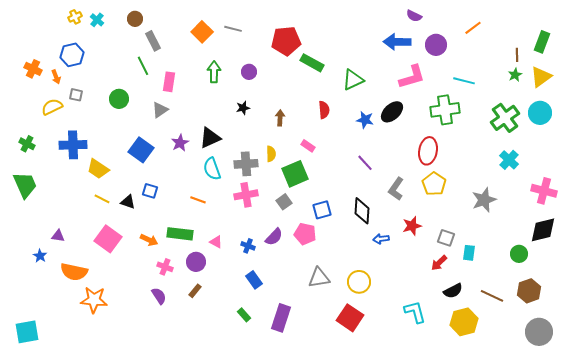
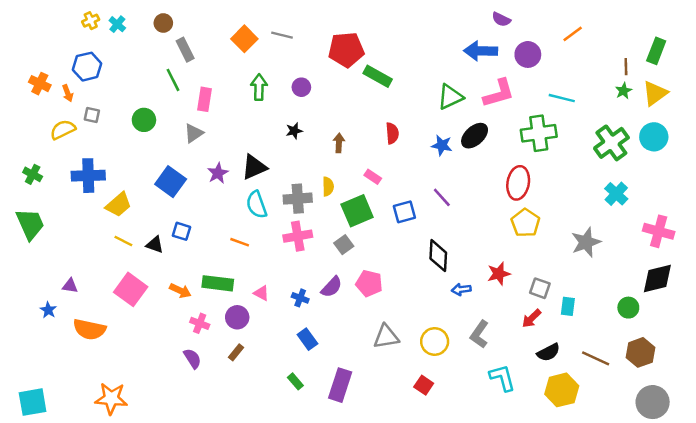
green triangle: (353, 80) -> (450, 97), moved
yellow trapezoid: (98, 169) -> (119, 205), turned -75
gray L-shape: (396, 189) -> (479, 334), moved
blue square: (322, 210) -> (404, 212), moved
orange star: (94, 300) -> (111, 398), moved
red square: (350, 318) -> (424, 385), size x0.6

